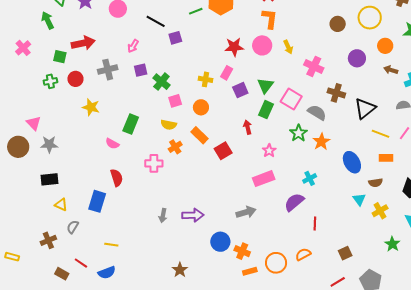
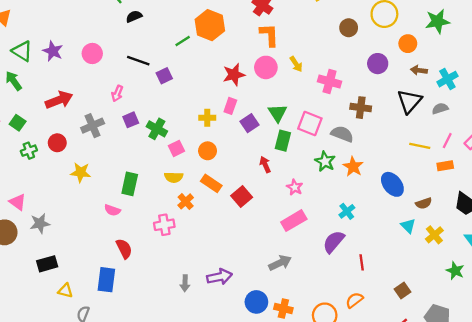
green square: (60, 57) -> (18, 123), moved, turned 32
black triangle: (365, 108) -> (409, 101), moved
orange rectangle: (386, 158) -> (445, 166), moved

